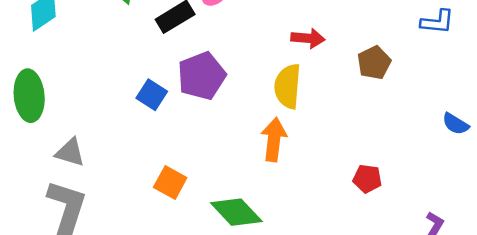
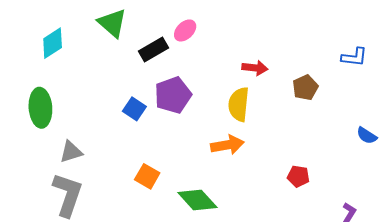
orange arrow: (274, 140) -> (227, 145), turned 72
gray triangle: (70, 152) -> (71, 152), turned -35

